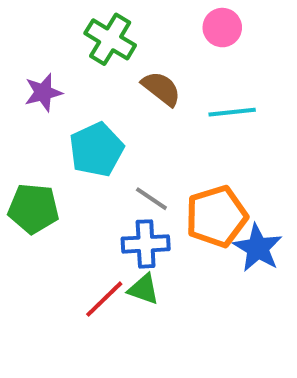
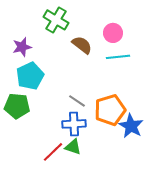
pink circle: (222, 28) -> (113, 33), moved
cyan pentagon: (96, 150) -> (30, 76), moved

